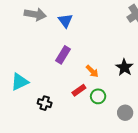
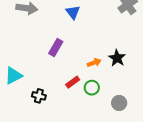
blue triangle: (65, 21) -> (73, 12), moved
orange arrow: (92, 71) -> (94, 63), moved, turned -64

